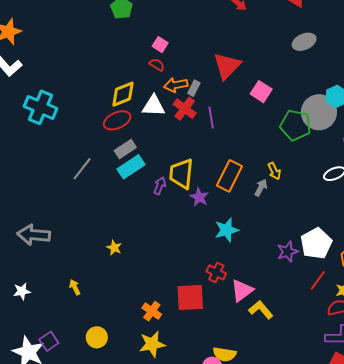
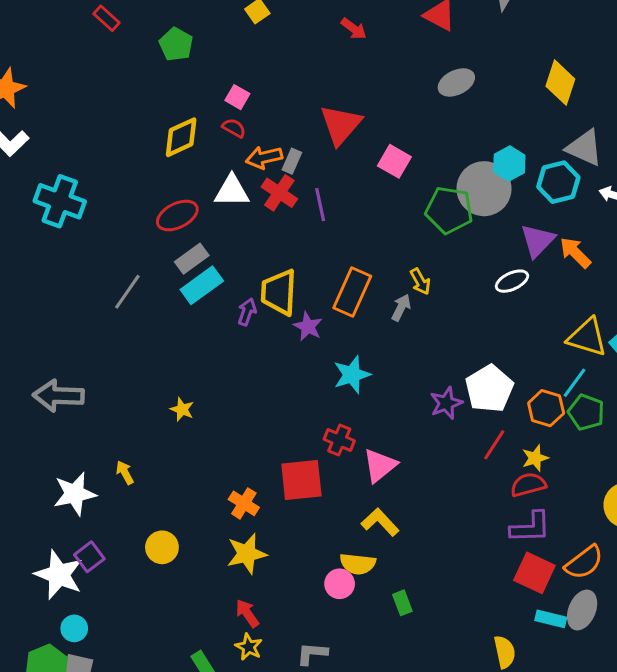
yellow diamond: (123, 94) -> (181, 137), moved
white star: (22, 291) -> (75, 494), moved, size x1.6
yellow L-shape: (261, 310) -> (380, 522), moved

